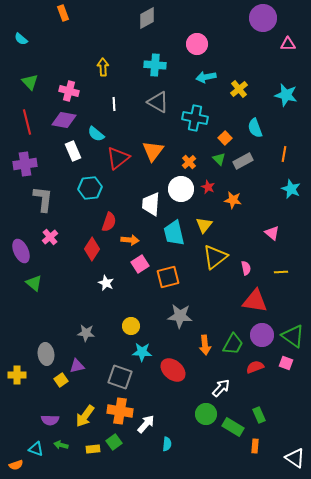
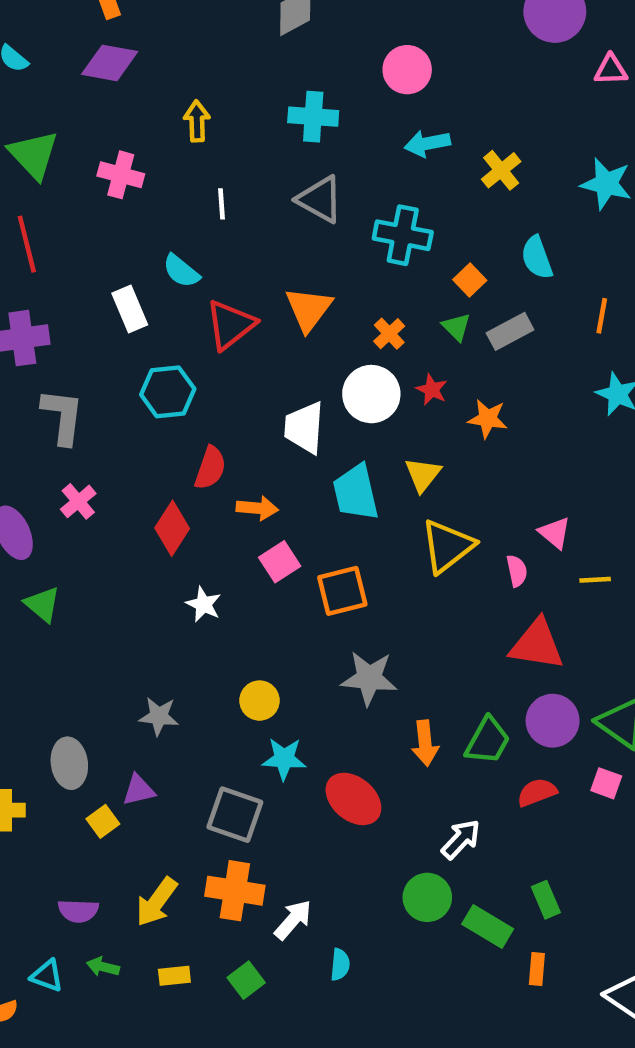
green triangle: (30, 82) -> (34, 155), size x1.4
purple diamond: (64, 120) -> (110, 63), moved
pink triangle: (272, 233) -> (555, 533), moved
green square: (114, 442) -> (246, 980), moved

